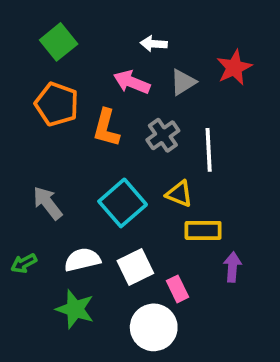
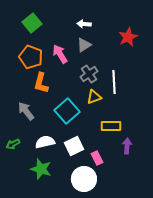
pink arrow: (132, 82) -> (60, 54), moved, turned 36
gray triangle: (183, 82) -> (84, 45), moved
orange L-shape: (106, 128) -> (41, 83), moved
yellow triangle: (179, 194) -> (94, 97), moved, turned -42

